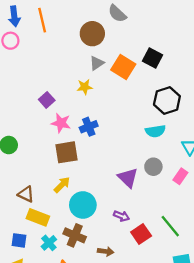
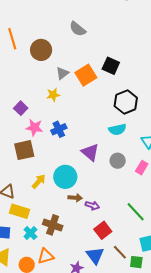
brown circle: (92, 34) -> (41, 50), moved
orange square: (123, 67) -> (86, 75), turned 30
brown square: (66, 152) -> (24, 150), moved
purple triangle: (128, 178) -> (90, 152), moved
cyan circle: (83, 205) -> (65, 177), moved
red square: (141, 234) -> (103, 230), moved
brown arrow: (106, 251) -> (75, 198), moved

